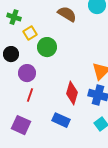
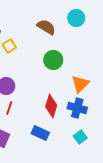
green circle: (47, 47) -> (53, 60), moved

